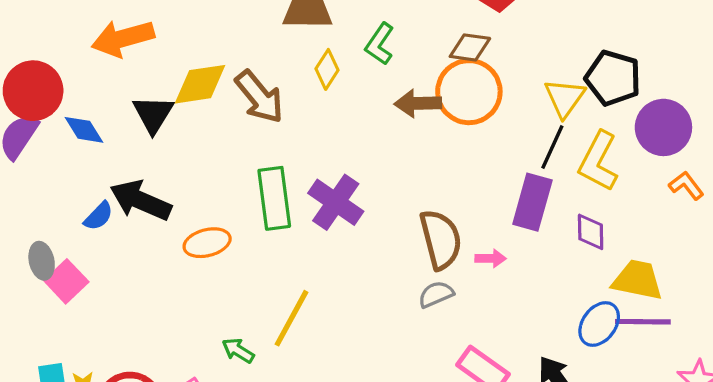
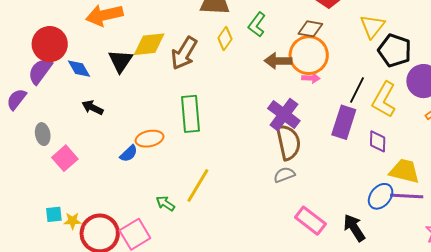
brown arrow: (259, 97) -> (184, 53), turned 68
yellow triangle: (565, 98) -> (372, 26), moved
black arrow: (141, 200) -> (93, 108), moved, size x0.6
purple cross: (336, 202) -> (284, 115), moved
blue semicircle: (99, 216) -> (129, 154), moved
pink arrow: (491, 258) -> (311, 78), moved
gray ellipse: (42, 261) -> (43, 134), moved

